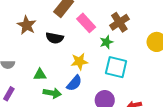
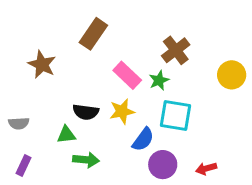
pink rectangle: (86, 23) -> (127, 75), moved
black semicircle: (55, 38) -> (86, 112), moved
blue semicircle: (74, 83) -> (143, 139), moved

